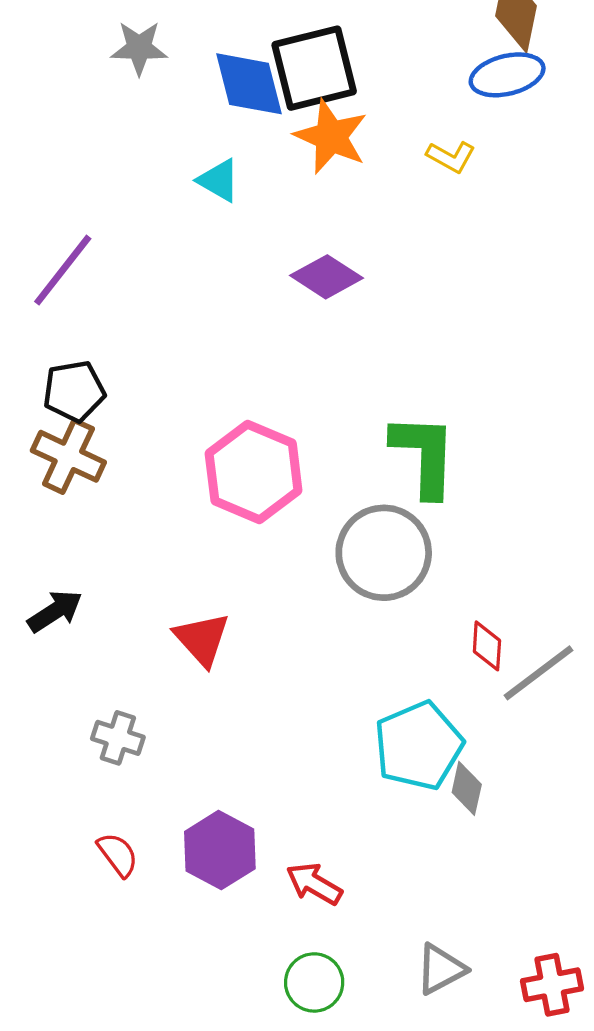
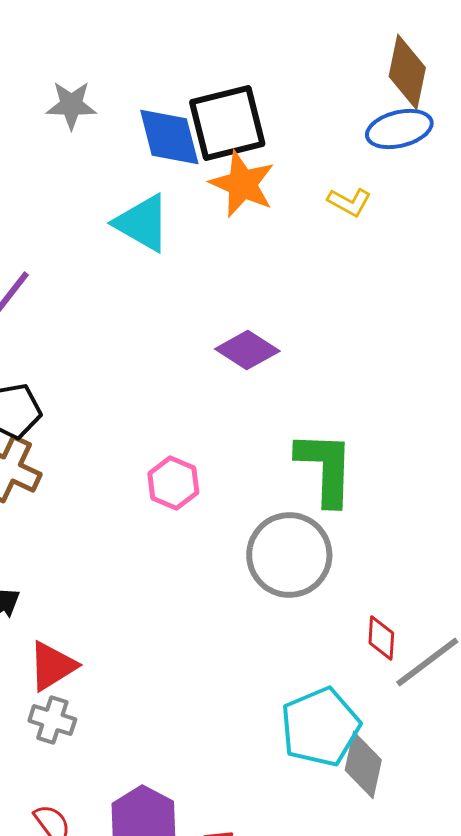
cyan triangle: (219, 180) -> (142, 223), size x1.5
purple diamond: (326, 277) -> (247, 350), moved
pink hexagon: (254, 472) -> (173, 483), size x0.6
red triangle: (202, 639) -> (52, 666), moved, turned 40
gray diamond: (467, 788) -> (363, 765), size x1.4

